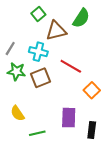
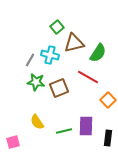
green semicircle: (81, 18) -> (98, 53), moved
cyan cross: (38, 52) -> (50, 55), moved
green line: (37, 133) -> (64, 131), moved

